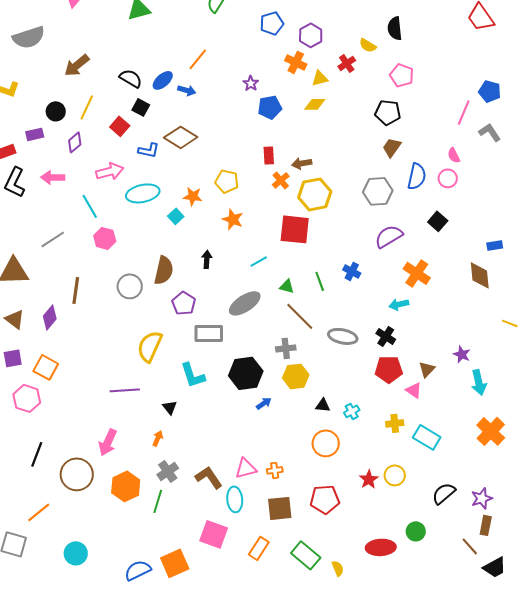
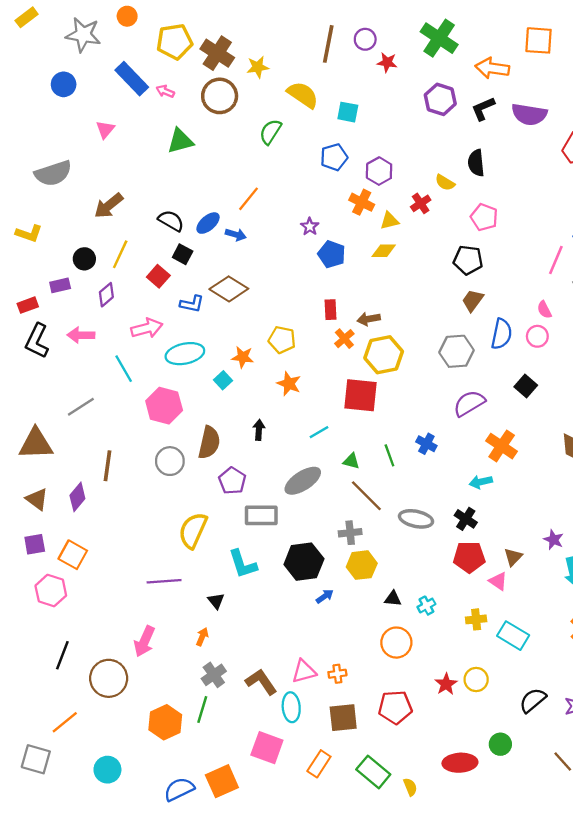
blue pentagon: (270, 107) -> (332, 254), turned 30
pink hexagon: (105, 238) -> (164, 406), moved, size x1.4
orange hexagon: (126, 486) -> (165, 722), moved

